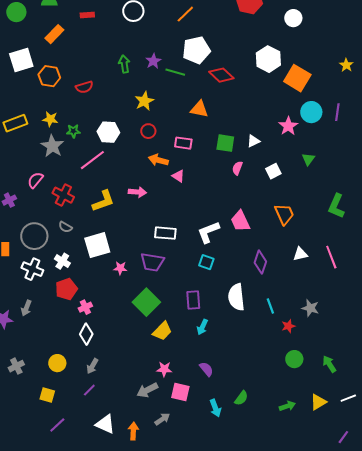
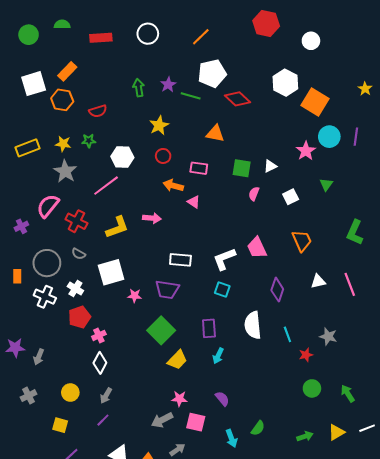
red rectangle: (87, 15) -> (101, 38), size x1.5
orange rectangle: (54, 34) -> (67, 71), moved
green star: (73, 131) -> (89, 141), moved
pink semicircle: (35, 180) -> (48, 206), size x1.4
gray arrow: (26, 308) -> (39, 357), moved

